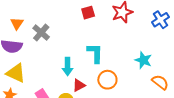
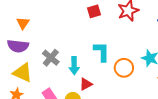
gray cross: (41, 33) -> (51, 58), moved
orange circle: (107, 80) -> (124, 68), moved

